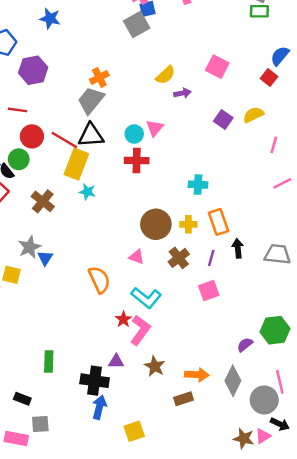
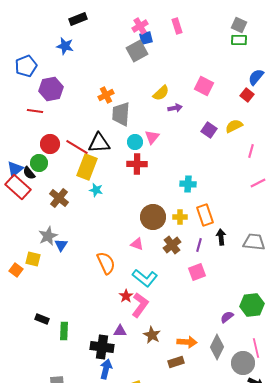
gray trapezoid: (91, 100) -> (121, 114), moved, turned -35
red line: (17, 110) -> (35, 111), moved
black rectangle: (22, 399) -> (42, 319), moved

